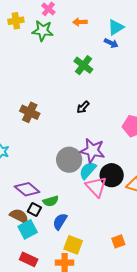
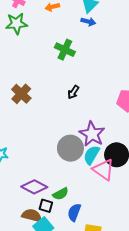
brown cross: (30, 112) -> (21, 94), moved, turned 30
purple star: (92, 151) -> (92, 134), turned 30

